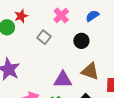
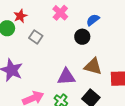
blue semicircle: (92, 16) -> (93, 20), moved
gray square: (44, 37) -> (36, 37), moved

